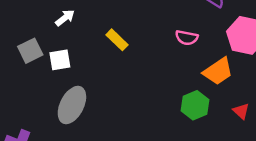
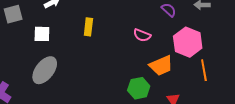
yellow rectangle: (117, 40) -> (88, 27), turned 42
gray square: (30, 51) -> (13, 14), moved

